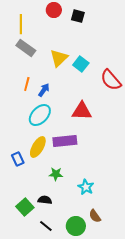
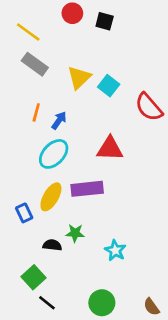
yellow line: (21, 24) -> (28, 32), turned -54
black semicircle: (45, 200) -> (52, 245), moved
brown semicircle: (95, 216) -> (151, 307), moved
black line: (46, 226) -> (47, 303), moved

